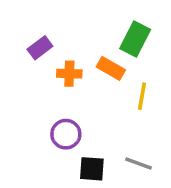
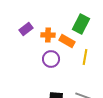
orange cross: (69, 74) -> (48, 35), moved
purple circle: (66, 134) -> (51, 59), moved

